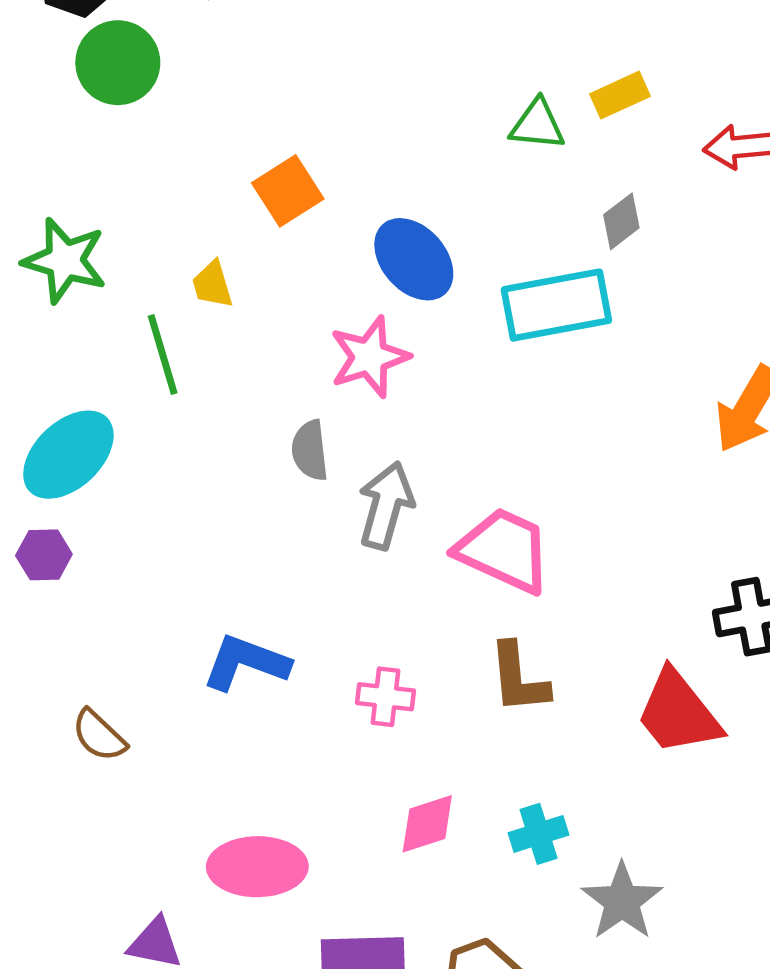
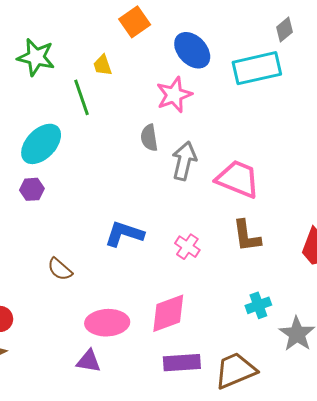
pink cross: (385, 697) -> (187, 247), turned 30
pink diamond: (427, 824) -> (168, 313), moved, size x1.4
pink ellipse: (257, 867) -> (107, 323), moved

